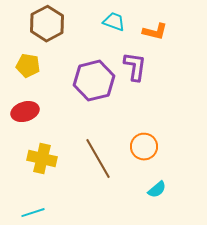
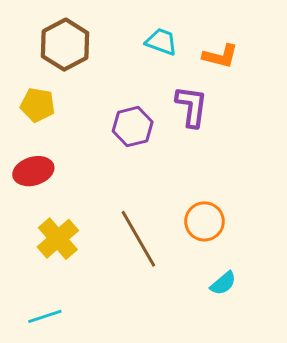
purple hexagon: (94, 81) -> (133, 127), size x0.7
yellow cross: (42, 159) -> (58, 239), turned 36

